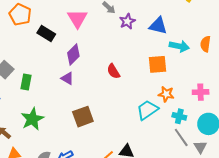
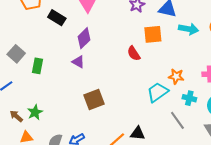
orange square: (157, 64) -> (153, 34), moved
red semicircle: (113, 71) -> (134, 53), moved
green star: (32, 119) -> (35, 112), moved, size x0.7
gray line: (181, 137) -> (177, 120), moved

